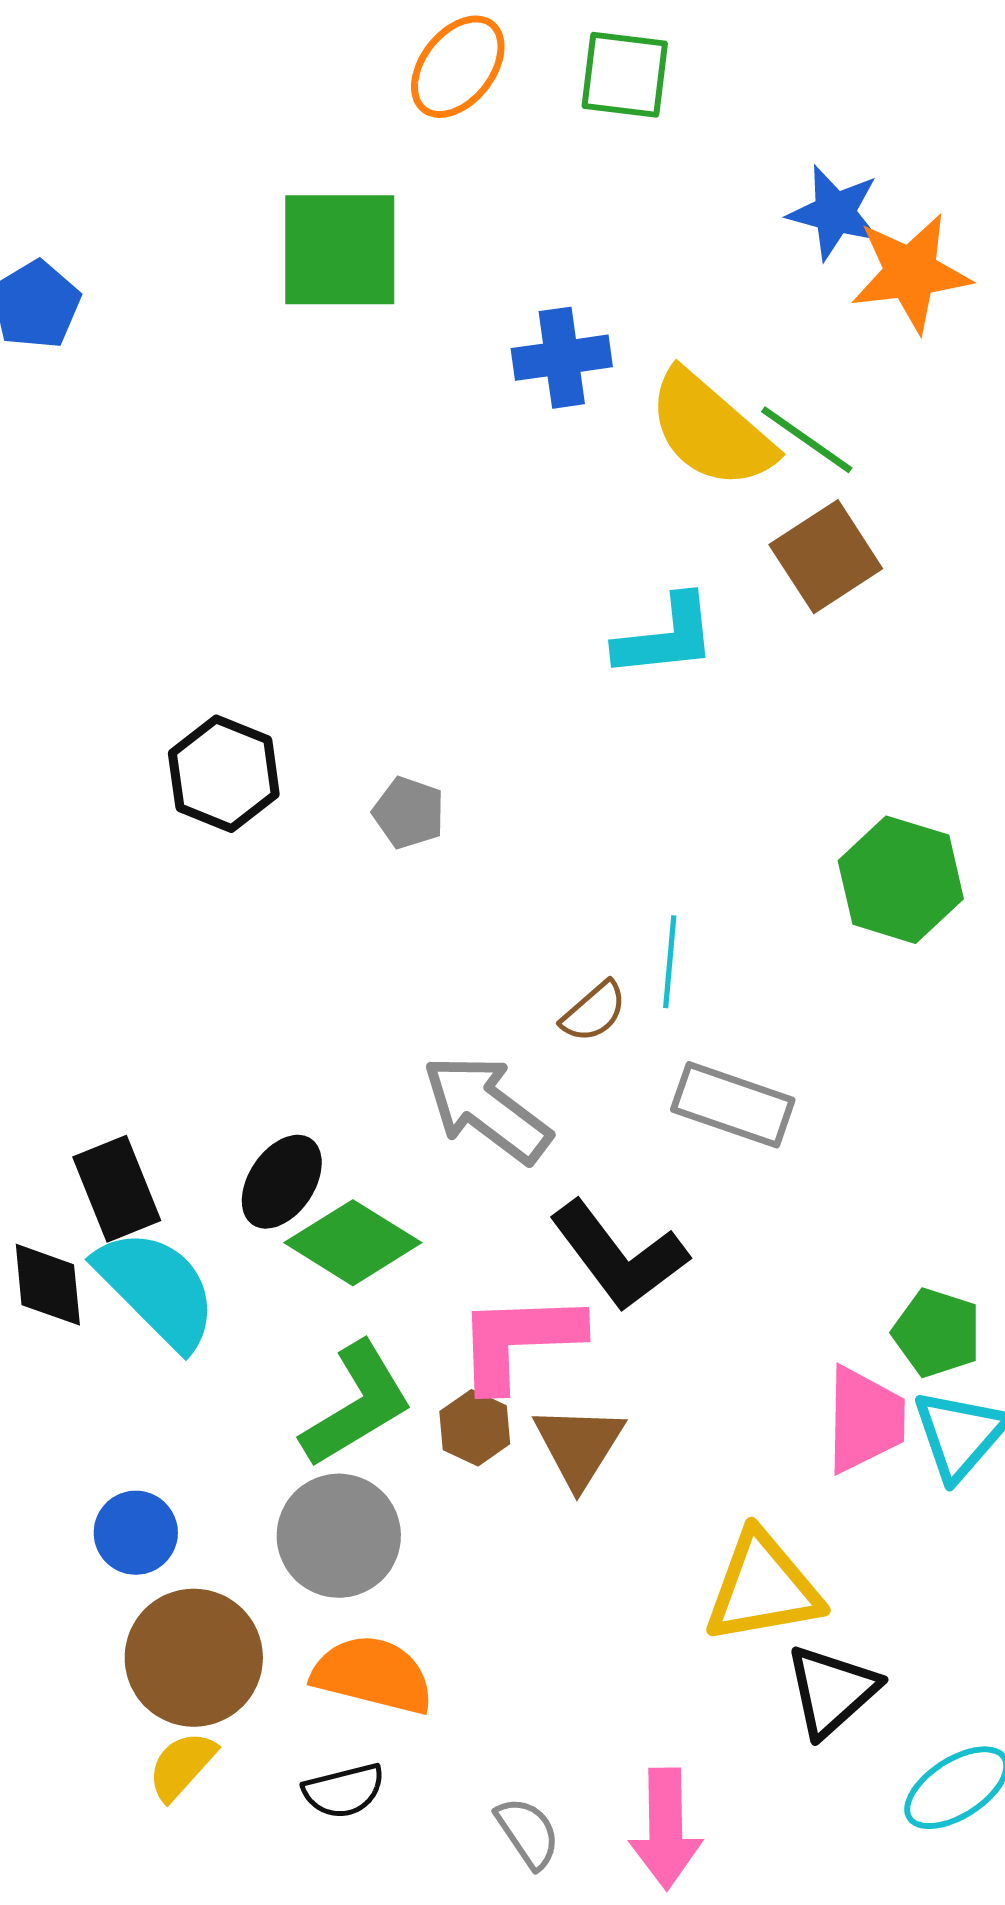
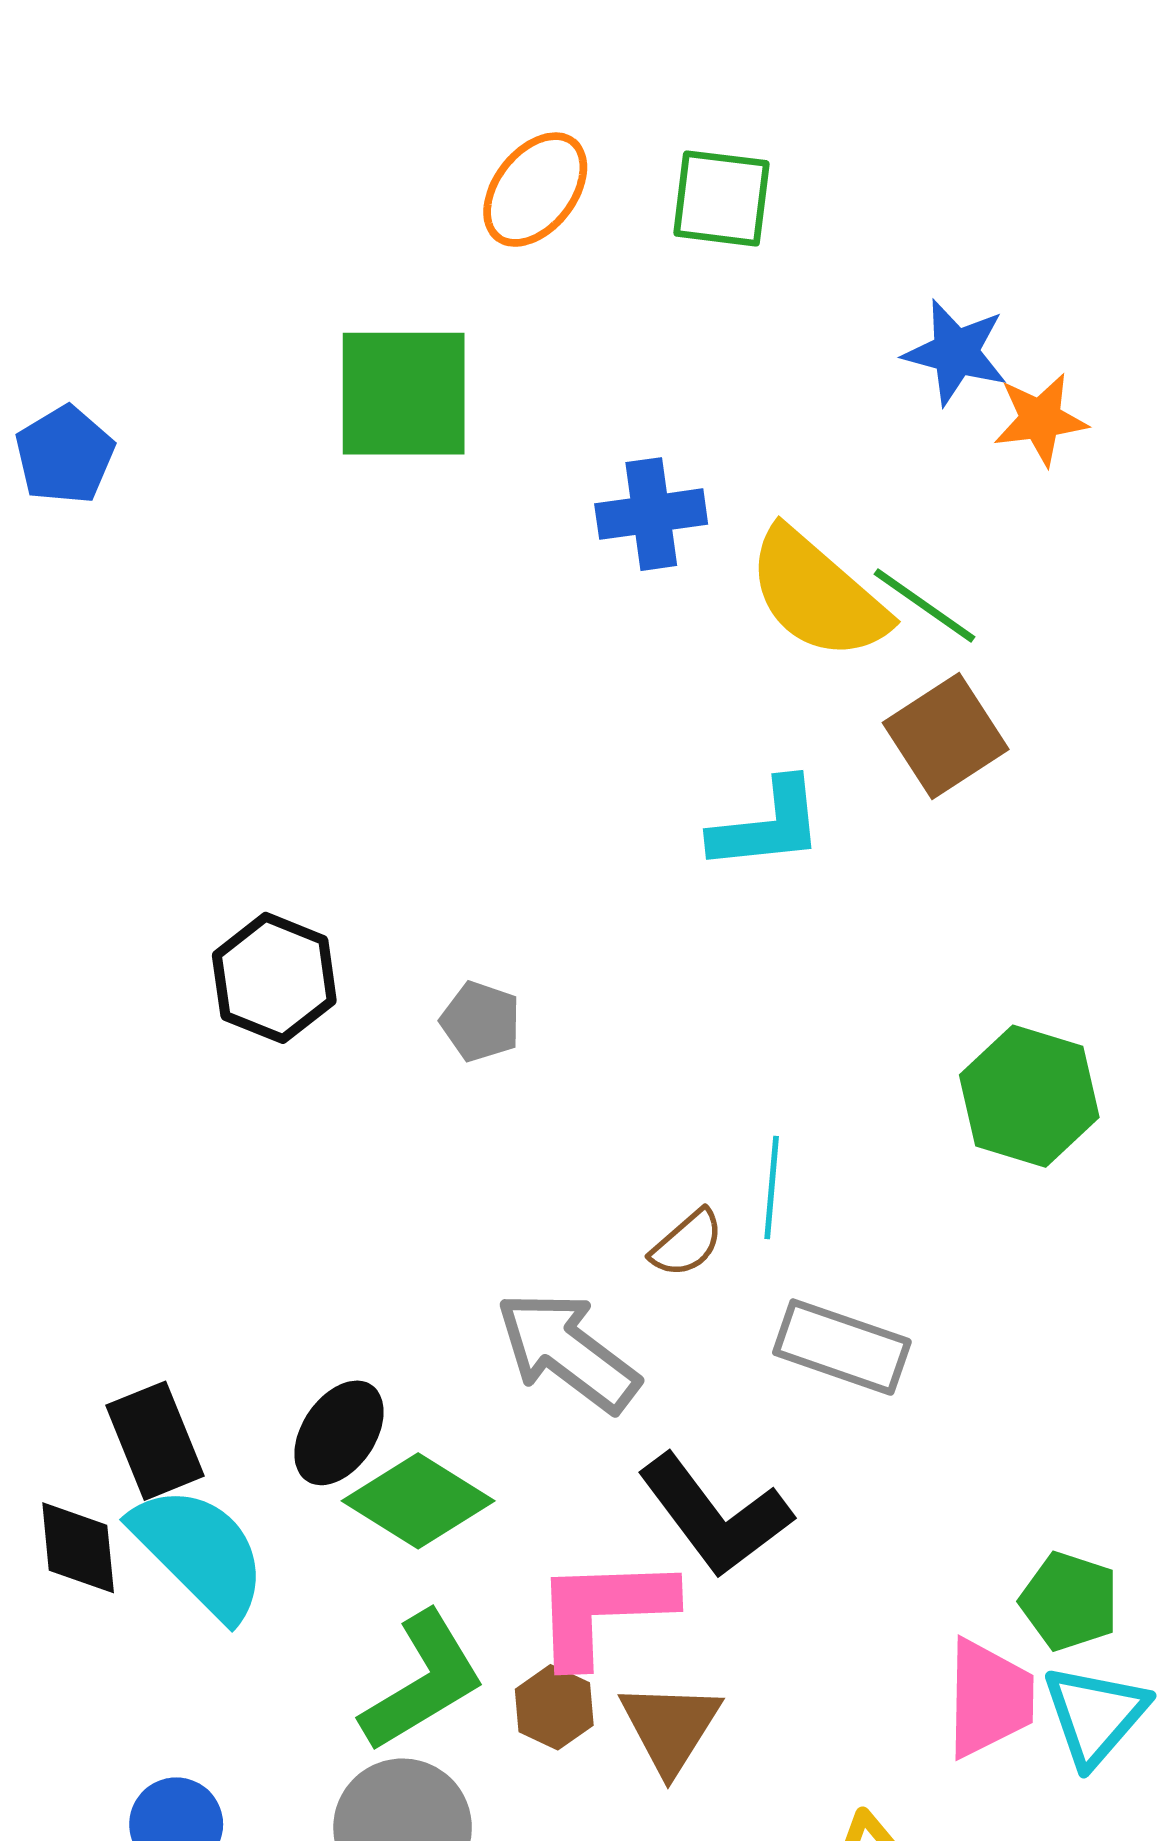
orange star: (911, 273) -> (1040, 419), size x0.7

